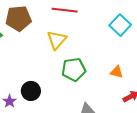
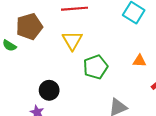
black circle: (31, 91) -> (49, 90), moved

